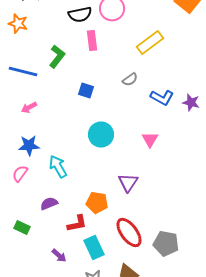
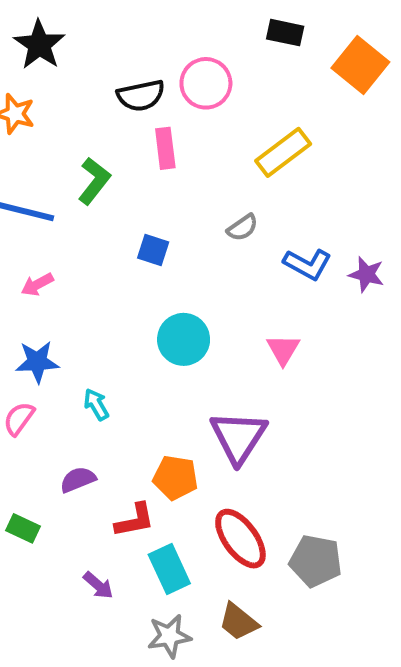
cyan arrow: (58, 166) -> (96, 404), size x0.7
purple triangle: (128, 182) -> (238, 437), size x1.4

